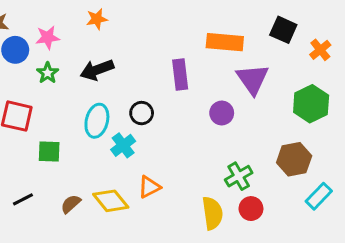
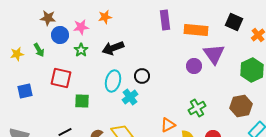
orange star: (97, 19) -> (105, 17), moved
purple rectangle: (180, 74) -> (165, 20), moved
purple circle: (222, 113) -> (194, 66), moved
green cross: (239, 176) -> (197, 108), moved
orange triangle: (149, 187) -> (168, 125), moved

